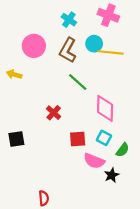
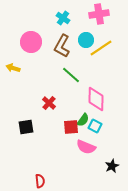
pink cross: (108, 15) -> (99, 14), turned -30
yellow line: (111, 52) -> (101, 48), turned -40
black square: (16, 139) -> (26, 127), moved
green semicircle: (123, 150) -> (83, 120), moved
black star: (112, 175) -> (112, 166), moved

